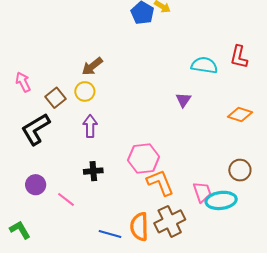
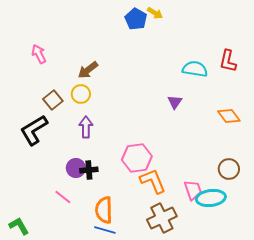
pink arrow: (23, 82) -> (39, 54), moved
orange diamond: (240, 115) -> (229, 116), turned 35
purple circle: (36, 185) -> (76, 168), moved
orange semicircle: (139, 227) -> (104, 210), moved

